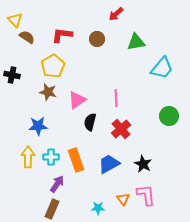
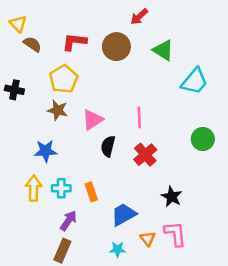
brown circle: (97, 39) -> (116, 47), size x1.5
green triangle: (136, 42) -> (163, 50), turned 42
orange rectangle: (76, 160) -> (91, 192), size x0.7
blue trapezoid: (109, 164) -> (124, 215), moved

